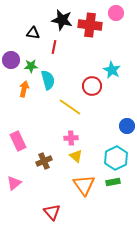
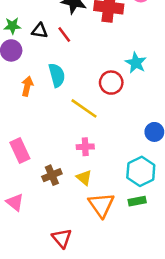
black triangle: (33, 33) -> (40, 31), moved
red line: (54, 47) -> (64, 34), turned -48
green star: (31, 66) -> (12, 26), moved
yellow triangle: (76, 156) -> (84, 178), moved
pink triangle: (14, 183) -> (15, 202), turned -42

